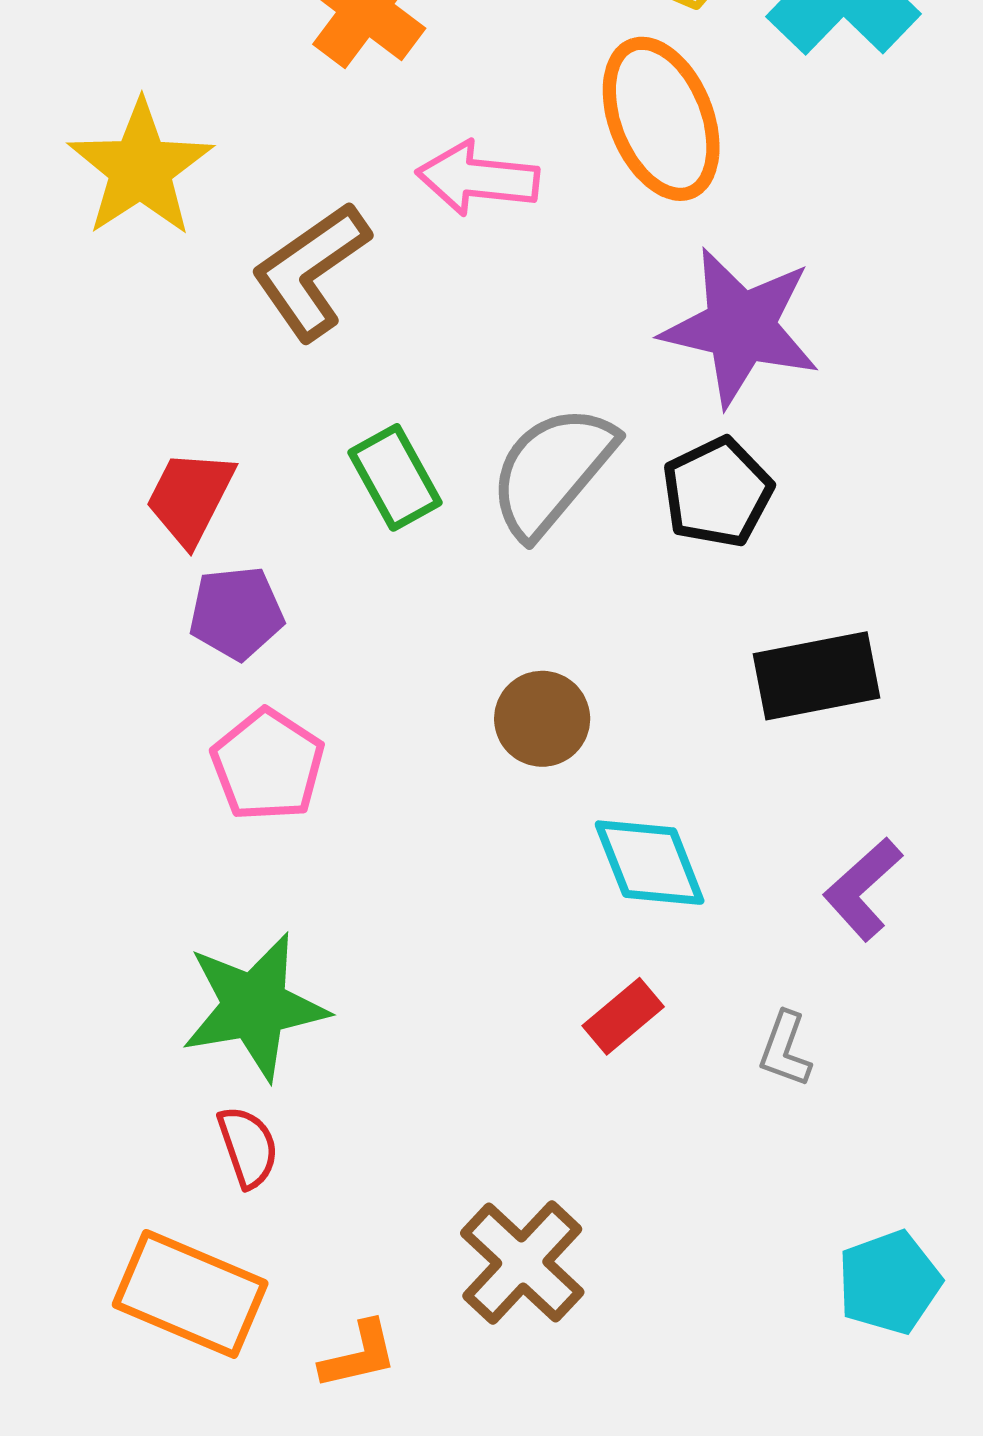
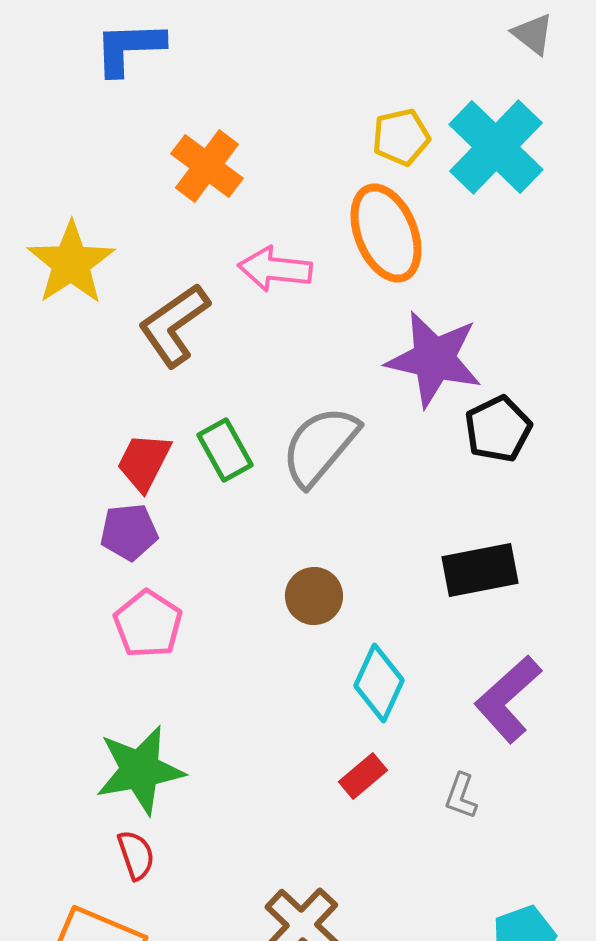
black pentagon: (717, 492) -> (498, 429), moved
red trapezoid: (190, 497) -> (144, 462), moved
cyan diamond: (650, 863) -> (379, 683), turned 46
purple L-shape: (863, 889) -> (508, 699), size x1.4

